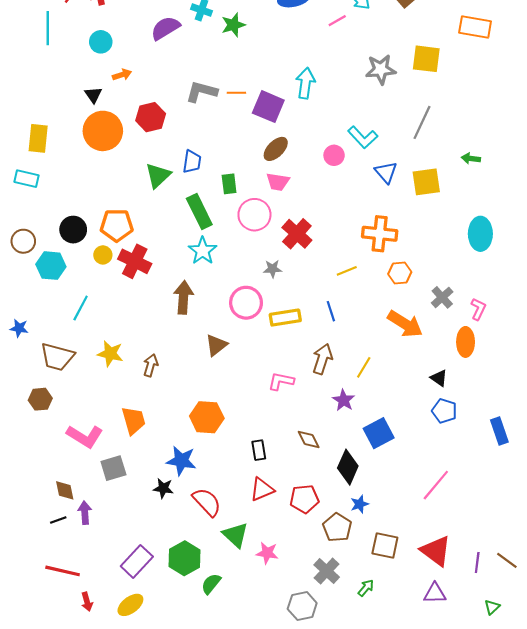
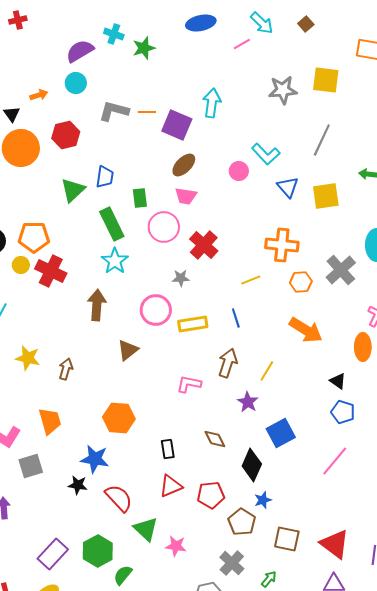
cyan circle: (101, 42) -> (76, 83), moved
gray cross: (442, 297) -> (341, 270), moved, size x1.4
pink line: (436, 485) -> (335, 461), moved

